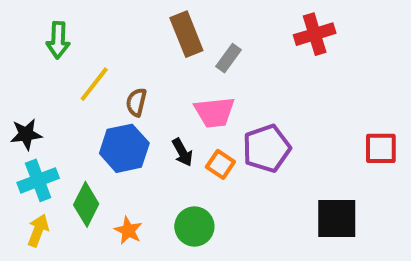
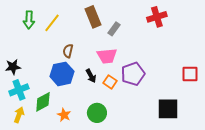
yellow line: (94, 84) -> (52, 23), moved
green diamond: (86, 204) -> (43, 102), turned 35

